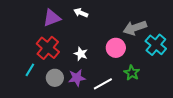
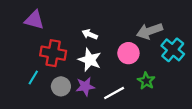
white arrow: (81, 13) -> (90, 34), moved
purple triangle: (52, 18) -> (34, 20), moved, turned 36
red cross: (48, 48) -> (53, 53), turned -30
white star: (81, 54) -> (90, 60), size x1.5

